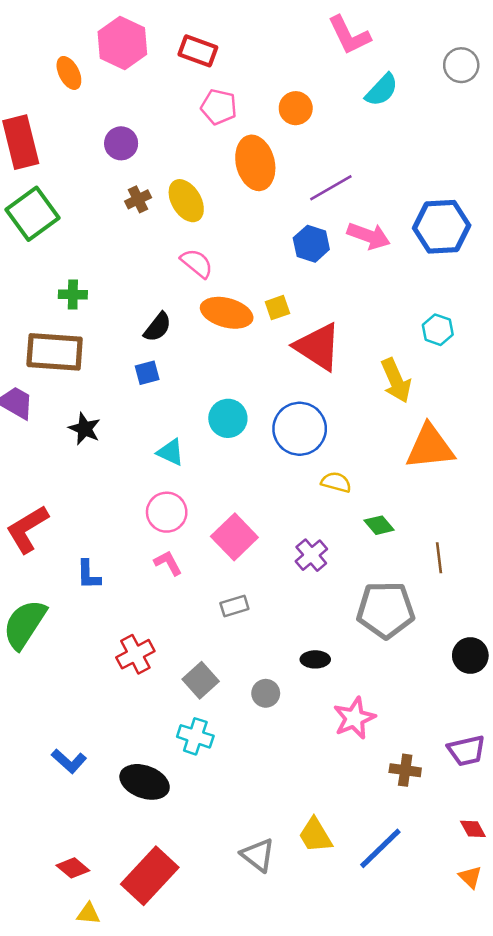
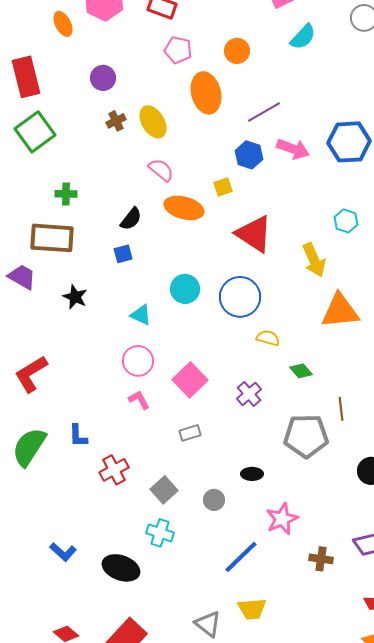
yellow square: (277, 308) -> (223, 187), moved
brown line: (439, 558) -> (341, 409), moved
blue L-shape: (88, 575) -> (78, 436), moved
yellow trapezoid: (315, 835) -> (252, 609), turned -64
blue line: (380, 848) -> (241, 557), moved

